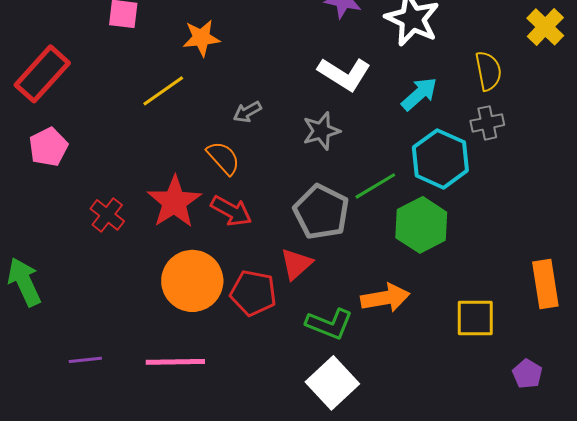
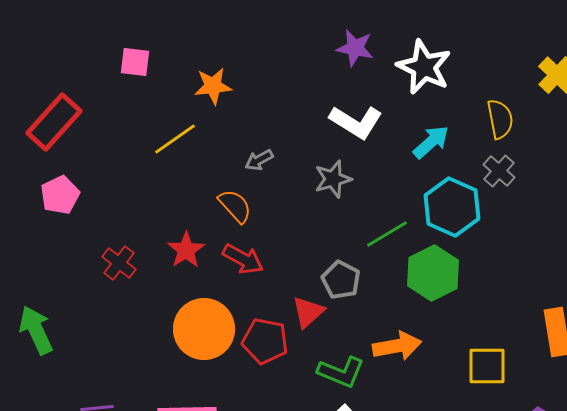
gray cross: (487, 123) -> (499, 171), turned -36
red star: (174, 202) -> (186, 250), size x0.7
gray pentagon: (321, 212) -> (341, 280), moved, size x0.7

